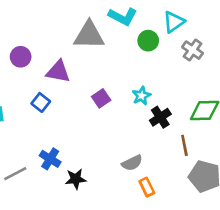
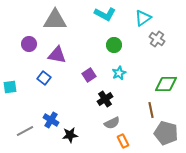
gray triangle: (89, 35) -> (55, 20), moved
green circle: (148, 41) -> (114, 45), moved
black cross: (160, 117) -> (105, 99), moved

